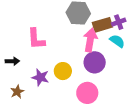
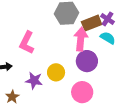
purple cross: (119, 22) -> (108, 19), turned -32
pink L-shape: (36, 39) -> (27, 43), turned 35

